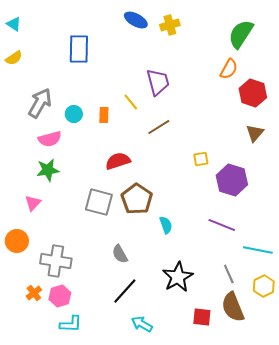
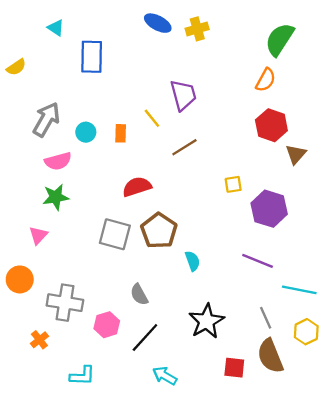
cyan triangle: (14, 24) -> (56, 28), moved
red hexagon: (253, 93) -> (271, 125), moved
pink hexagon: (60, 296) -> (107, 325), moved

